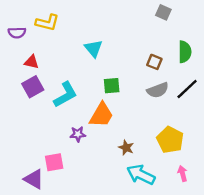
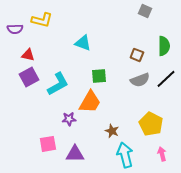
cyan triangle: (94, 48) -> (83, 43), turned -30
cyan arrow: (141, 175) -> (125, 155), turned 50
purple triangle: (34, 179) -> (75, 154), moved, turned -30

